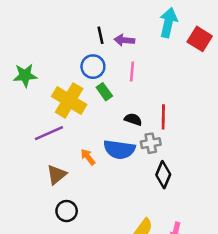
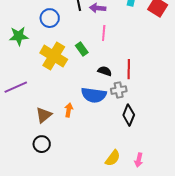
blue circle: (93, 67) -> (50, 18), moved
purple line: (49, 133) -> (16, 87), moved
orange arrow: (88, 157) -> (69, 110), moved, turned 48
black circle: (67, 211) -> (42, 144), moved

